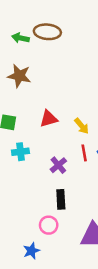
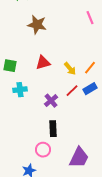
brown star: (19, 76) -> (37, 25), moved
red line: (84, 153) -> (72, 91), turned 56

